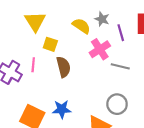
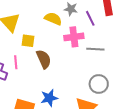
pink cross: (100, 49) -> (74, 37), turned 36

